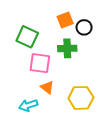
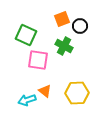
green cross: (67, 48) -> (64, 46), turned 30
orange triangle: (47, 87) -> (45, 91), moved

